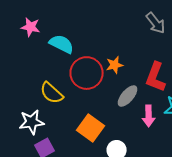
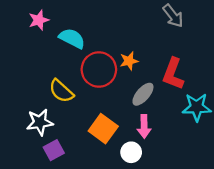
pink star: (31, 27) -> (39, 20), turned -30
pink arrow: (149, 116) -> (144, 126), moved

